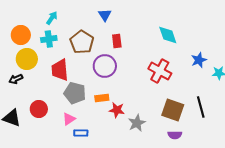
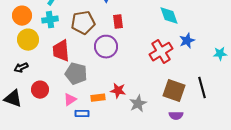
brown pentagon: (82, 42) -> (83, 23), turned 30
blue star: (199, 60) -> (187, 41), moved
red cross: (160, 71) -> (161, 52), turned 30
black arrow: (16, 79) -> (21, 68), moved
orange rectangle: (102, 98) -> (98, 98), moved

